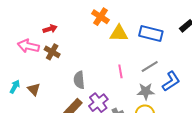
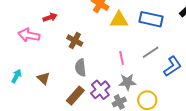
brown cross: (52, 52) -> (75, 41), moved
brown triangle: (34, 89) -> (43, 78), moved
gray star: (146, 91) -> (127, 82), moved

